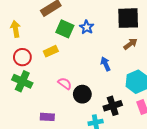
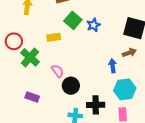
red circle: (22, 57) -> (14, 41), moved
blue arrow: (106, 64) -> (113, 66), moved
green cross: (22, 81) -> (30, 57), moved

